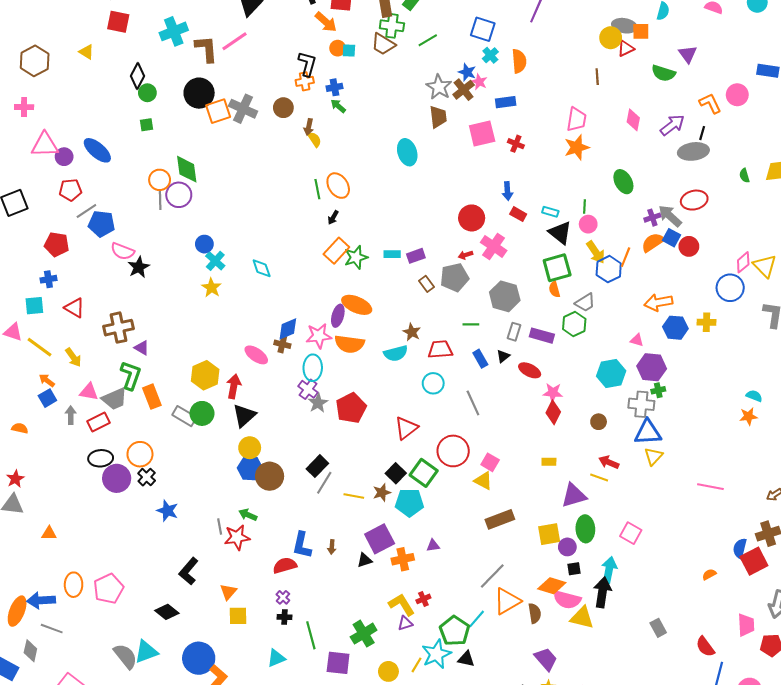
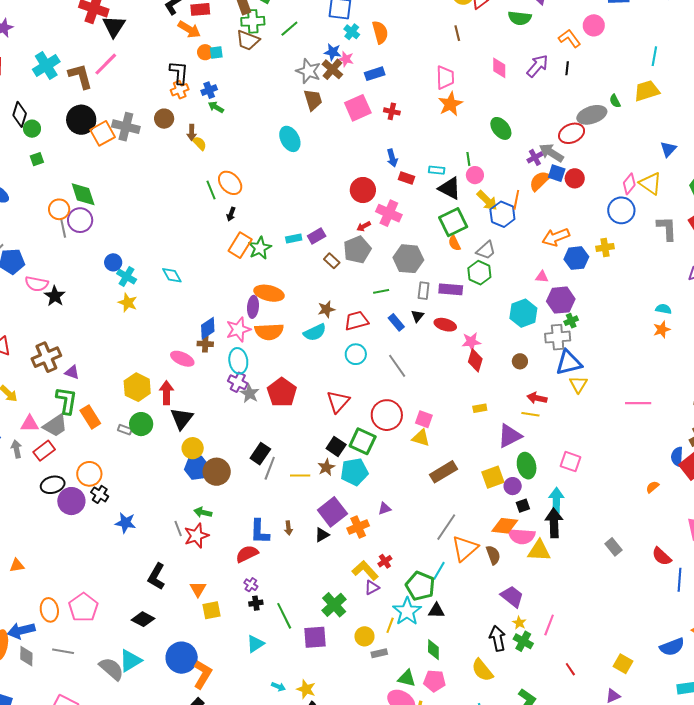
gray ellipse: (693, 151) -> (592, 115), moved
brown star: (412, 332) -> (326, 309), turned -30
gray rectangle: (184, 416) -> (125, 430), size x0.6
gray line: (52, 629) -> (63, 651), moved
gray diamond: (30, 651) -> (26, 656), moved

